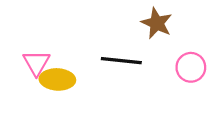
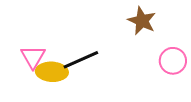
black line: (121, 61) -> (81, 60), moved, turned -30

